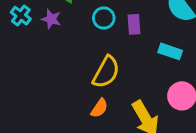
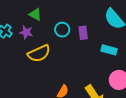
yellow semicircle: (106, 72) -> (39, 53), moved, turned 40

